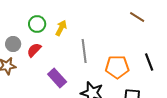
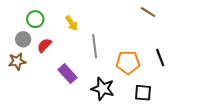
green circle: (37, 24) -> (35, 19), moved
yellow arrow: (61, 28) -> (72, 23), turned 119

